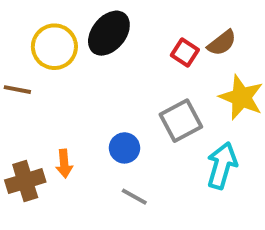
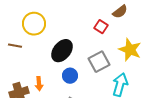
black ellipse: (109, 33) -> (62, 51), moved
brown semicircle: (222, 43) -> (120, 12), moved

